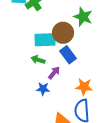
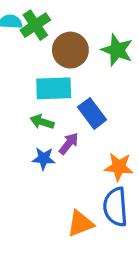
brown circle: (63, 33) -> (70, 50), moved
blue star: (43, 89) -> (44, 158), moved

